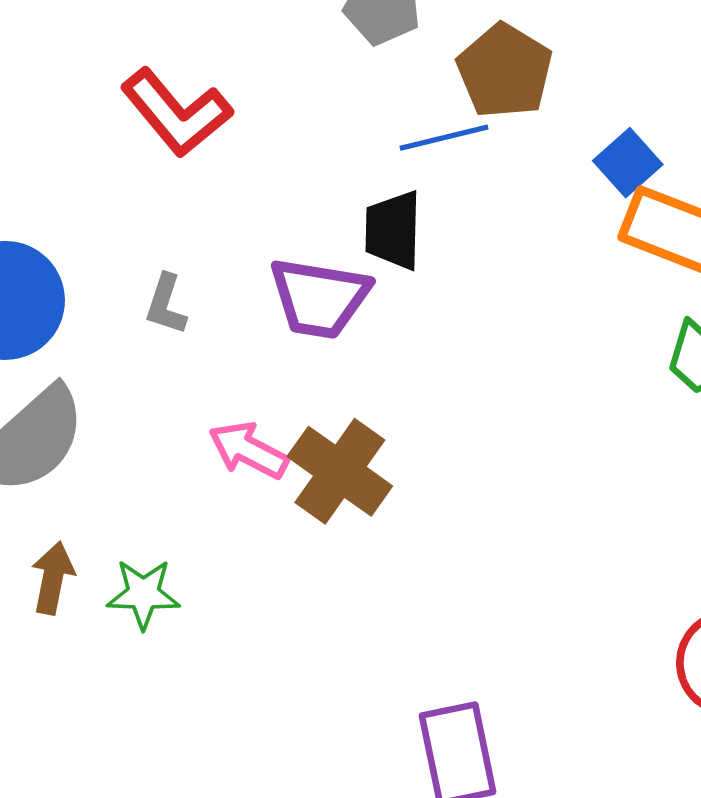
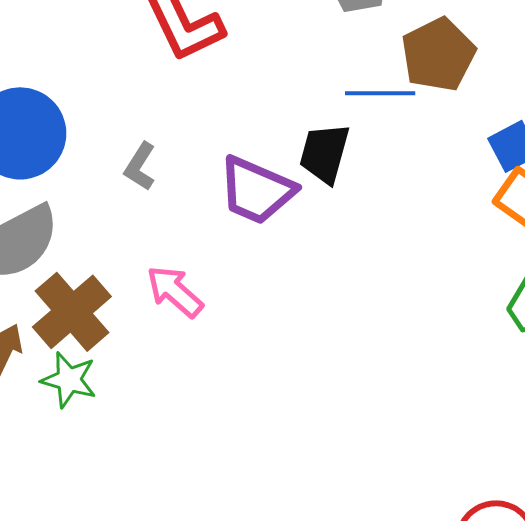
brown cross: (340, 471) -> (72, 312), moved

